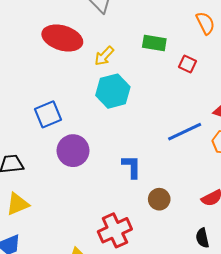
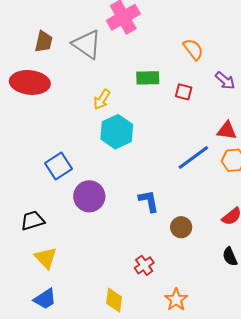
red ellipse: (62, 38) -> (30, 82), moved
yellow triangle: (18, 204) -> (46, 258), turned -40
red cross: (115, 230) -> (144, 265), size x0.6

